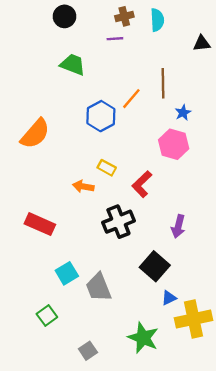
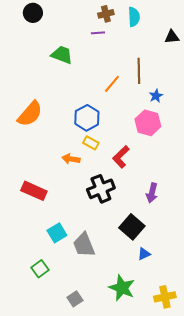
black circle: (65, 16) -> (33, 13), moved
blue hexagon: (101, 116) -> (87, 118), moved
yellow cross: (194, 319) -> (165, 297), moved, size x0.7

